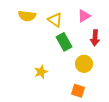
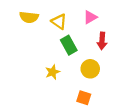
yellow star: (41, 72) -> (53, 72), moved

